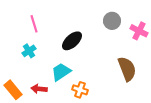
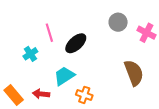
pink line: (34, 24) -> (49, 33), moved

